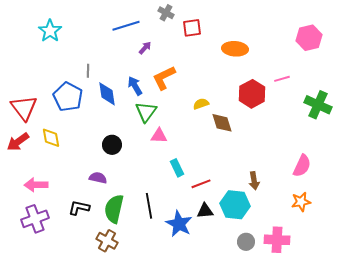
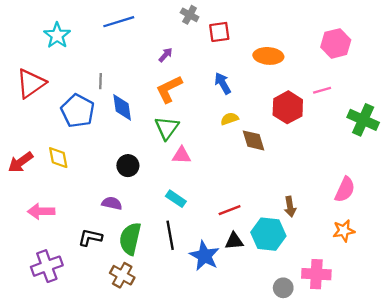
blue line: (126, 26) -> (119, 22), moved
pink hexagon: (309, 38) -> (336, 43), moved
orange L-shape: (164, 78) -> (169, 89), moved
blue arrow: (135, 86) -> (223, 83), moved
red triangle: (24, 108) -> (31, 83), moved, turned 32
cyan rectangle: (177, 168) -> (176, 199), moved, turned -30
purple cross: (35, 219) -> (47, 266), moved
gray circle: (246, 242) -> (283, 288), moved

